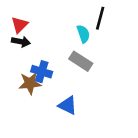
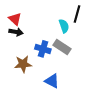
red triangle: (20, 25) -> (15, 19), turned -32
blue cross: (42, 72) -> (43, 49), moved

